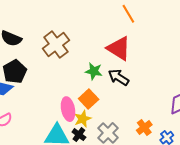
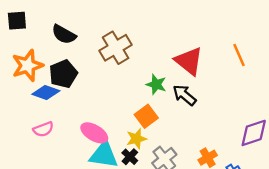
orange line: (128, 14) -> (239, 55), moved
pink ellipse: (68, 109) -> (94, 133), moved, turned -55

